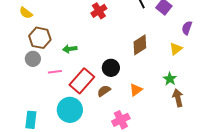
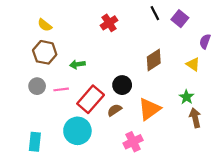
yellow semicircle: (26, 13) -> (45, 25), moved
yellow triangle: (176, 49) -> (193, 64), turned -48
gray circle: (33, 59) -> (37, 86), moved
orange triangle: (136, 90) -> (149, 109), size x1.6

